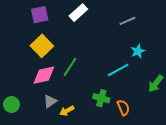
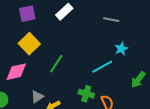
gray line: (127, 21) -> (111, 20), turned 35
pink diamond: (44, 75) -> (16, 72), moved

